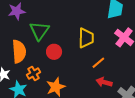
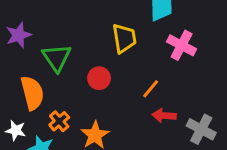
yellow trapezoid: (86, 38) -> (124, 38), moved
red circle: (54, 52) -> (99, 78), moved

